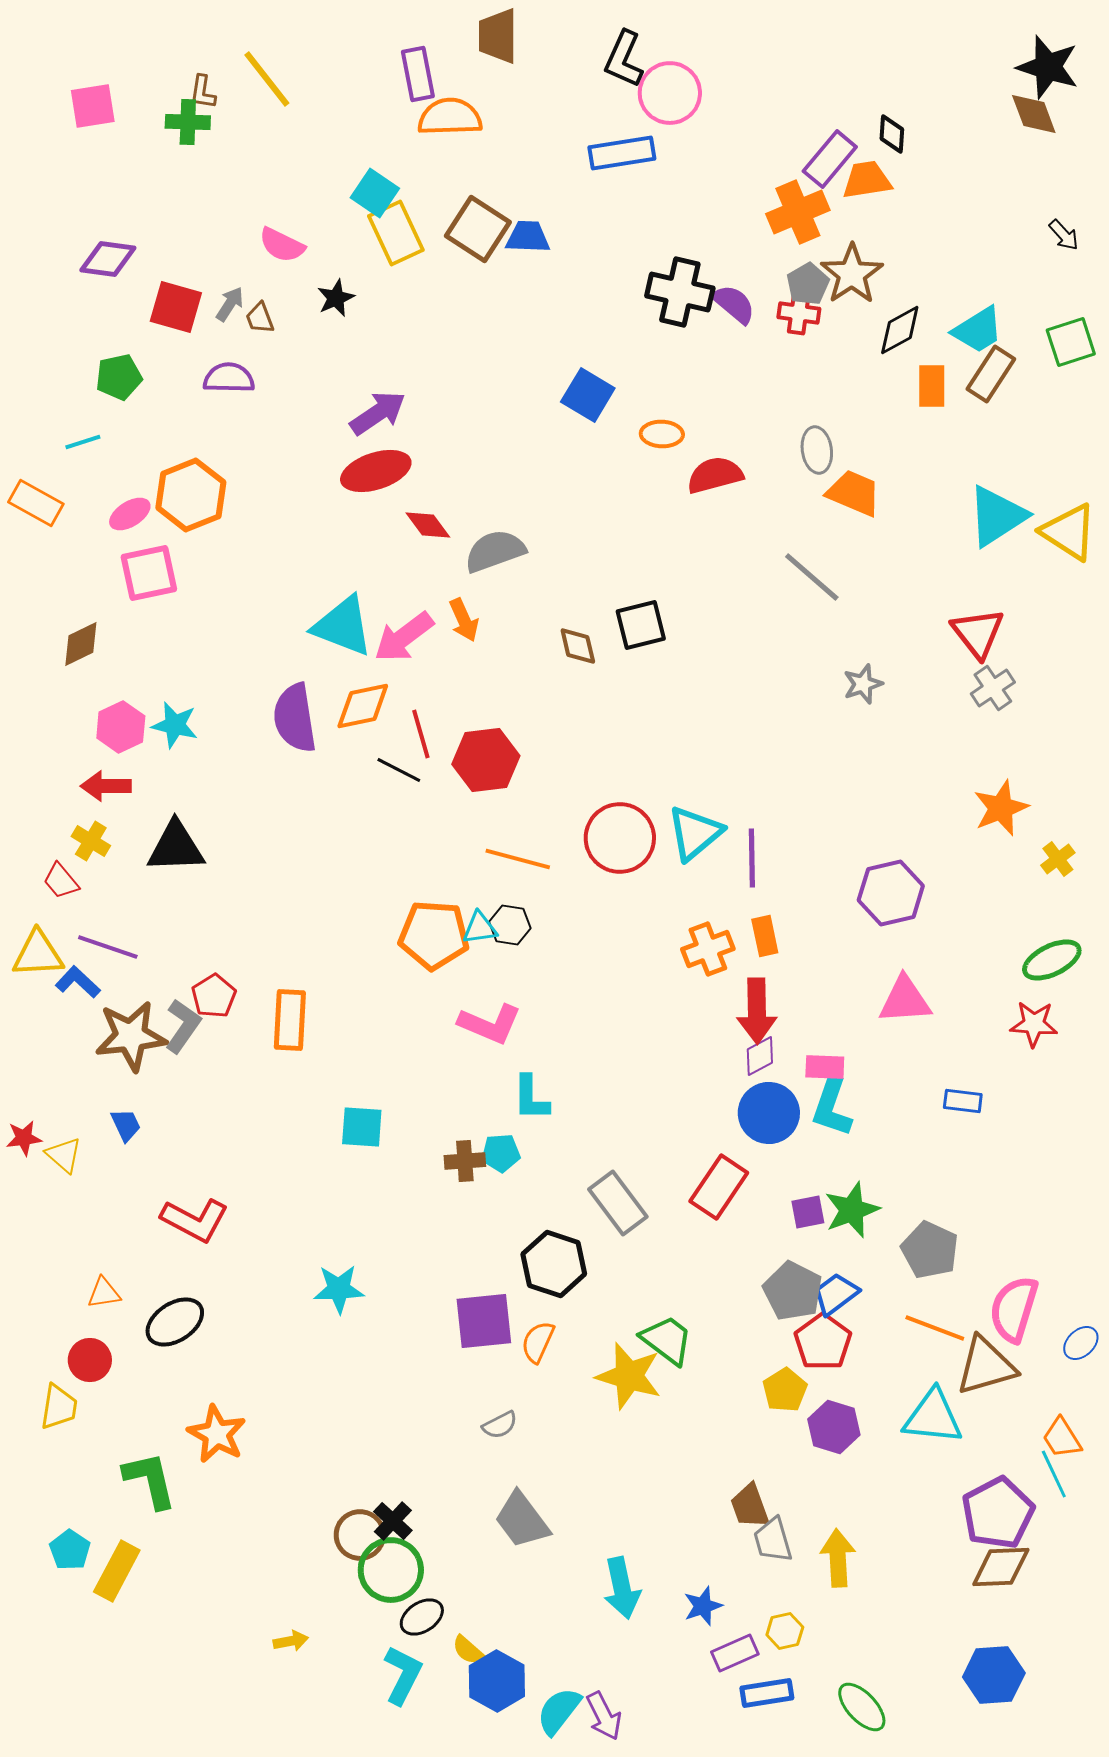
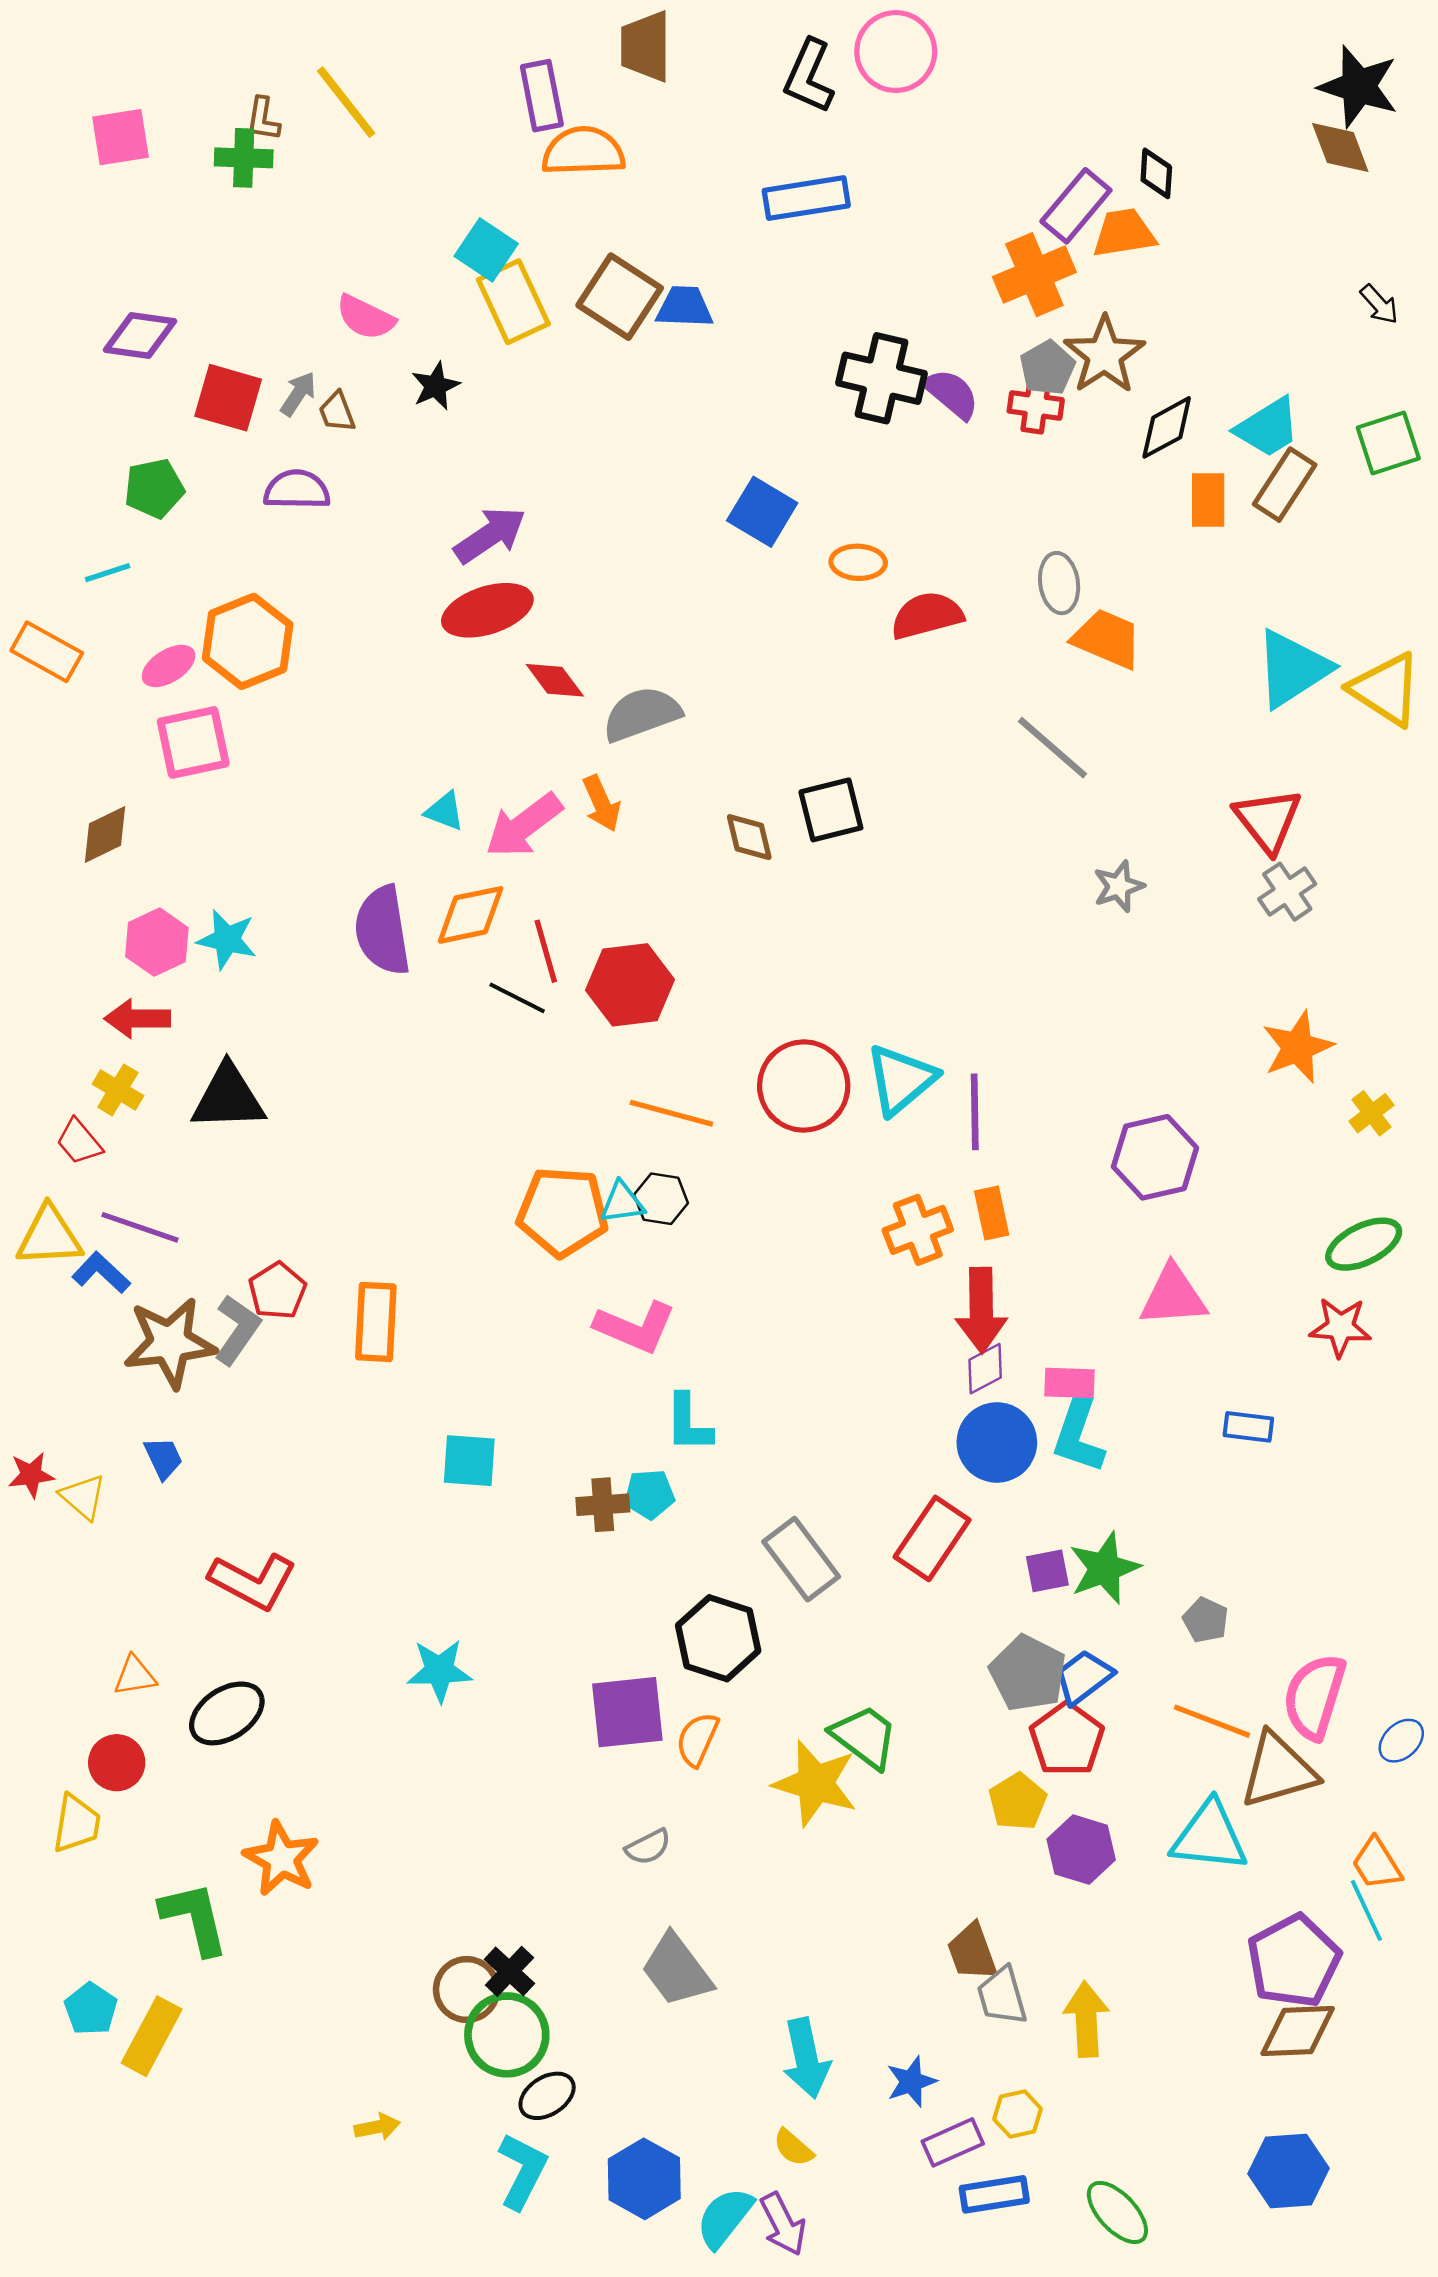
pink circle: (670, 93) -> (896, 52), moved
cyan triangle: (343, 626) -> (445, 811), size x0.5
gray pentagon: (930, 1250) -> (1206, 1620), size x0.6
yellow semicircle: (468, 1650) -> (793, 2148), moved

